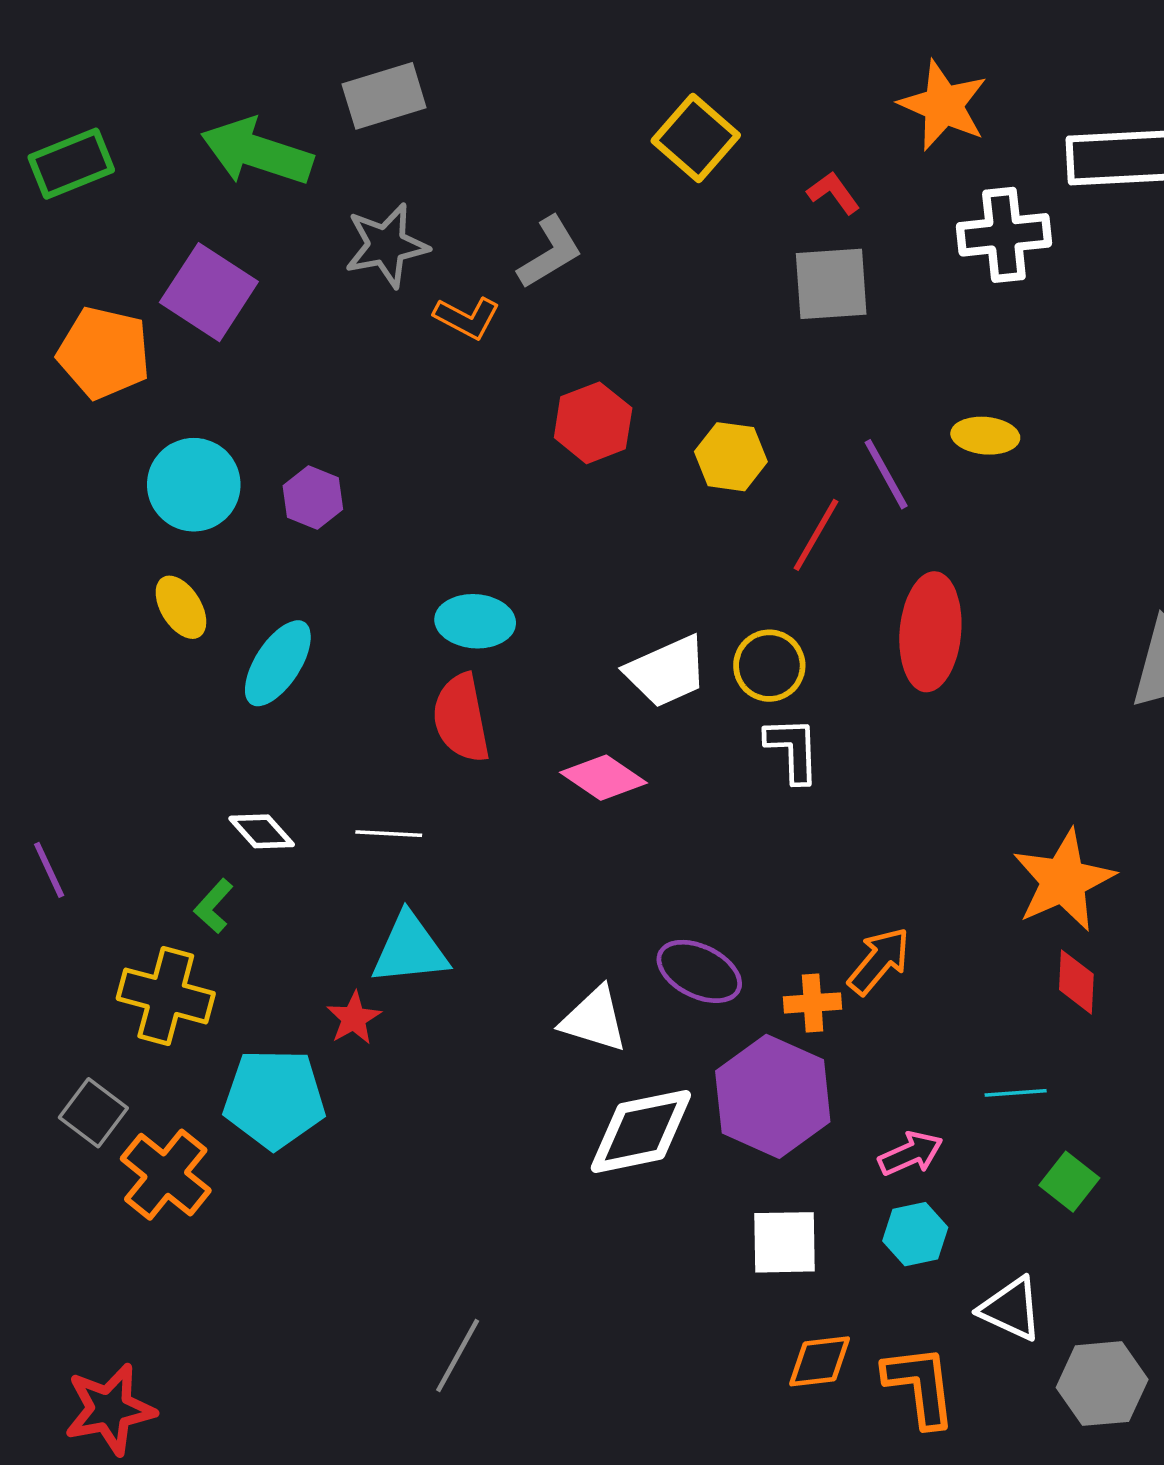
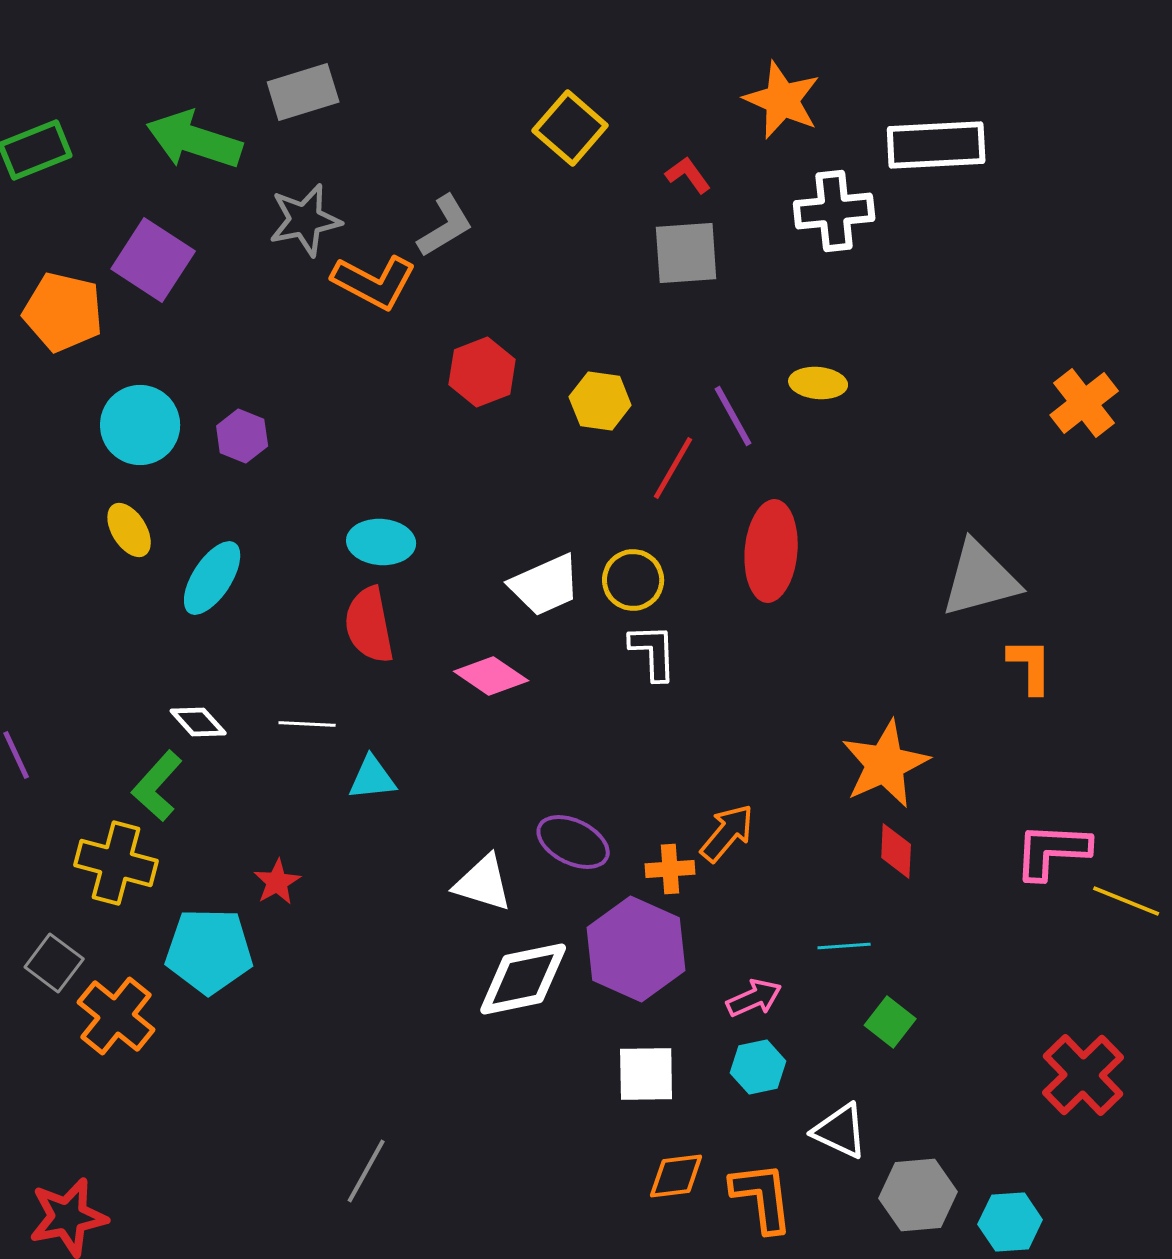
orange L-shape: (467, 318) -> (374, 282), size x1.5
green L-shape: (214, 906) -> (157, 786), size x1.5
cyan triangle: (410, 949) -> (372, 778), moved, size x0.7

